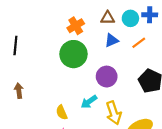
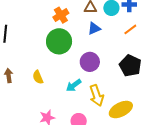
orange line: (139, 43) -> (130, 29), moved
yellow semicircle: (62, 112) -> (38, 77), moved

